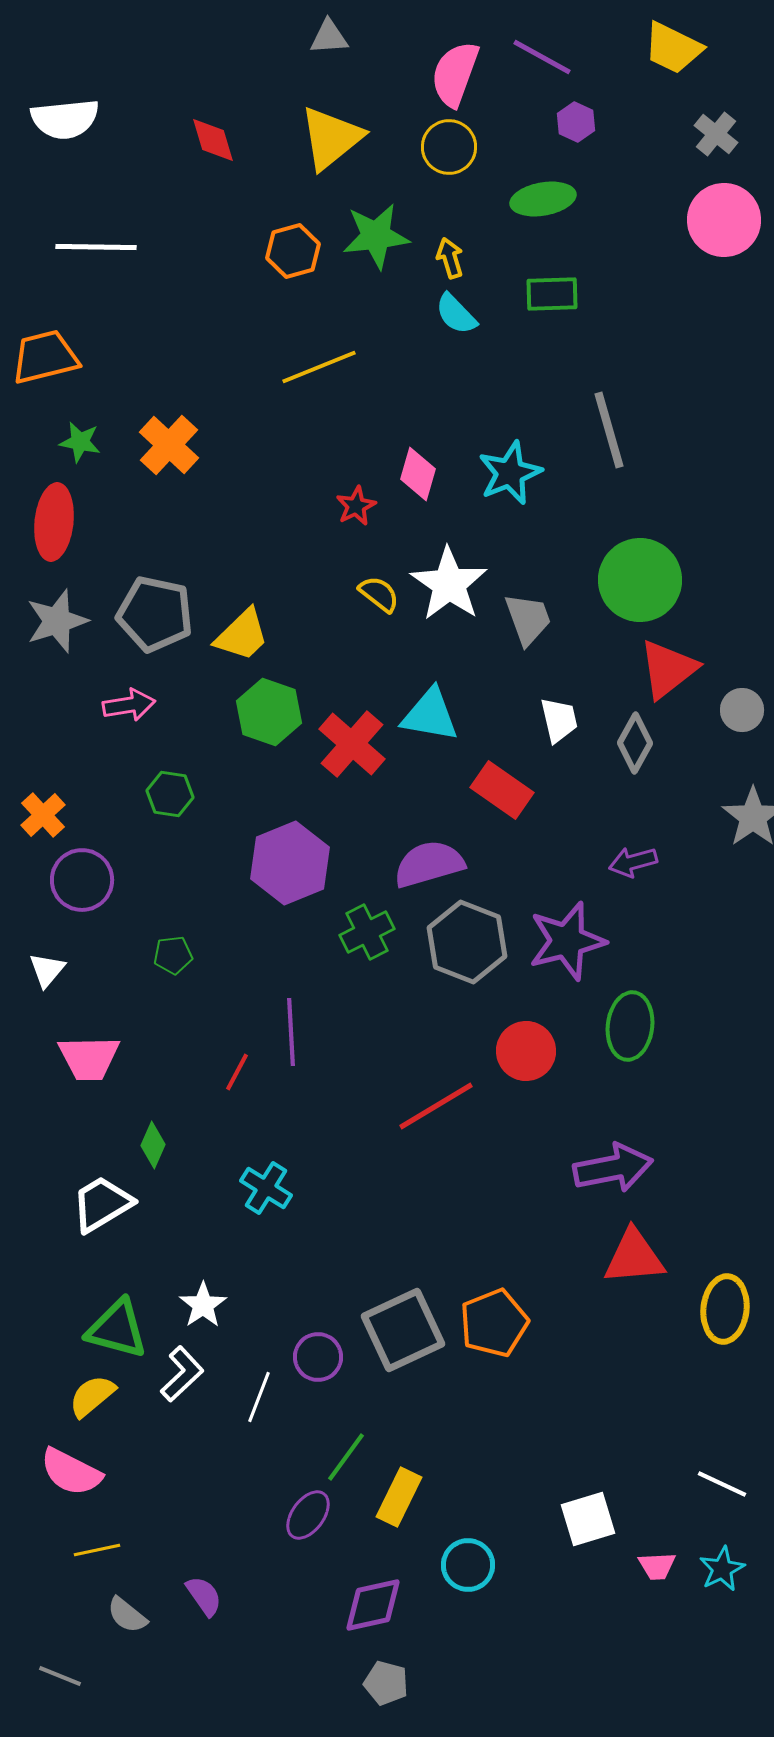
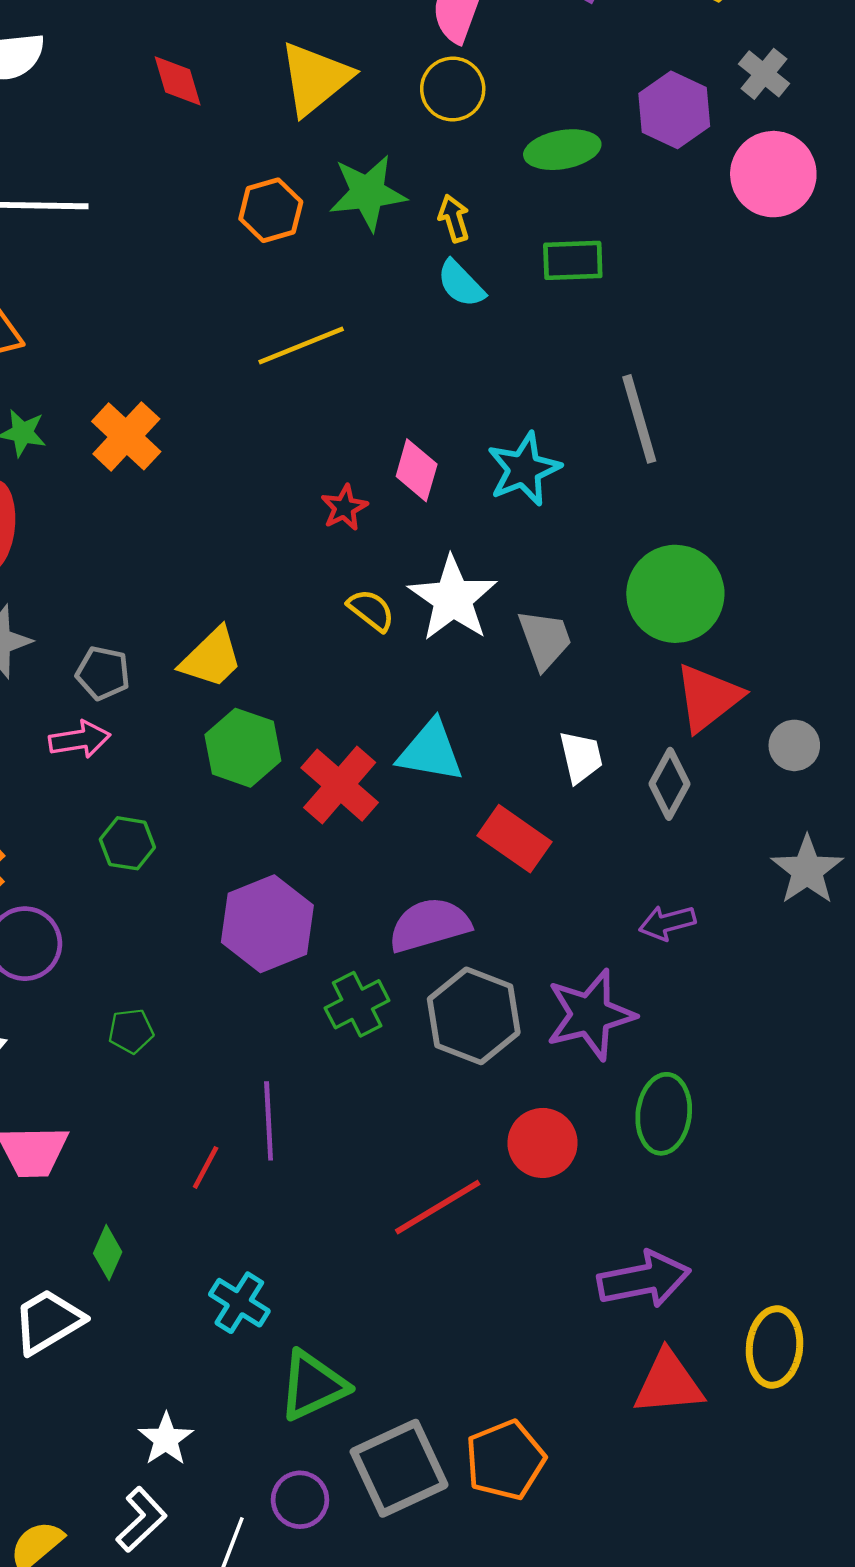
purple hexagon: (576, 122) -> (674, 110), moved, size x1.6
gray pentagon: (155, 614) -> (103, 673), moved, size x0.6
yellow ellipse: (725, 1309) -> (775, 1347), moved
green triangle: (117, 1329) -> (313, 1385), moved, turned -40

